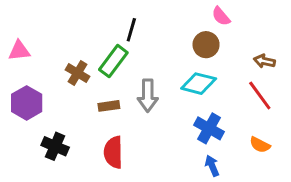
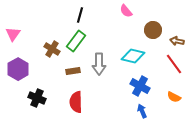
pink semicircle: (221, 16) -> (126, 11), moved
black line: (131, 30) -> (80, 15), moved
brown circle: (206, 45) -> (153, 30), moved
pink triangle: (19, 51) -> (13, 34), turned -49

